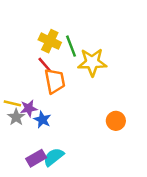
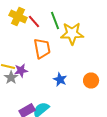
yellow cross: (50, 41) -> (18, 16), moved
red line: (45, 65) -> (34, 22), moved
blue star: (42, 120) -> (60, 80), moved

